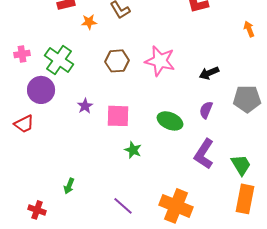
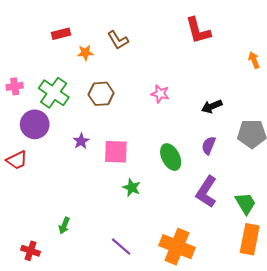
brown hexagon: (117, 61) -> (101, 94), moved
pink star: (160, 61) -> (160, 94), size x0.6
green ellipse: (170, 121) -> (171, 157), turned 40

